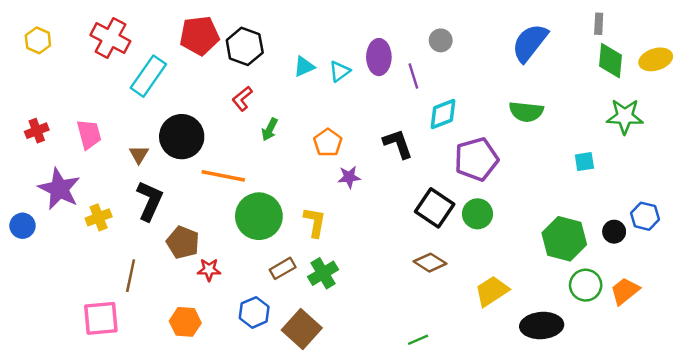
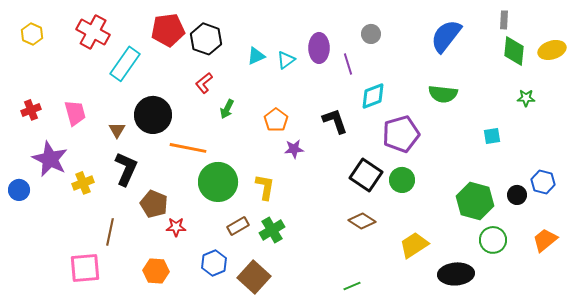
green star: (625, 116) -> (526, 98), size x0.6
orange trapezoid: (625, 291) -> (545, 240), moved

